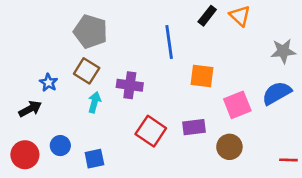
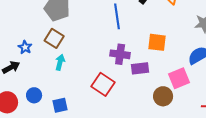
orange square: (202, 76) -> (157, 42), moved
purple cross: (130, 85) -> (120, 54), moved
pink square: (237, 105) -> (179, 78), moved
purple rectangle: (194, 127) -> (140, 68), moved

